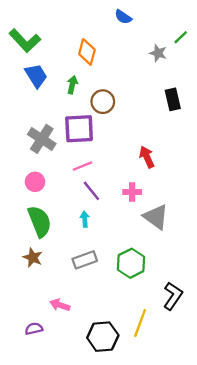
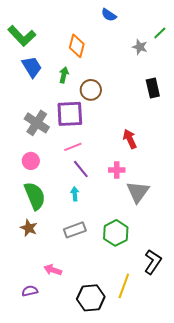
gray triangle: (156, 217) -> (138, 192), turned 30

